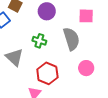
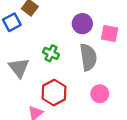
purple circle: (47, 11) -> (82, 24), moved

